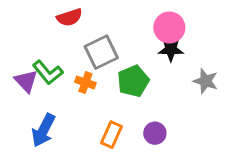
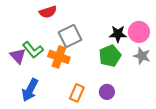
pink circle: (169, 28) -> (139, 32), moved
green pentagon: (133, 81) -> (110, 56), moved
orange cross: (85, 83) -> (59, 57), size x1.5

